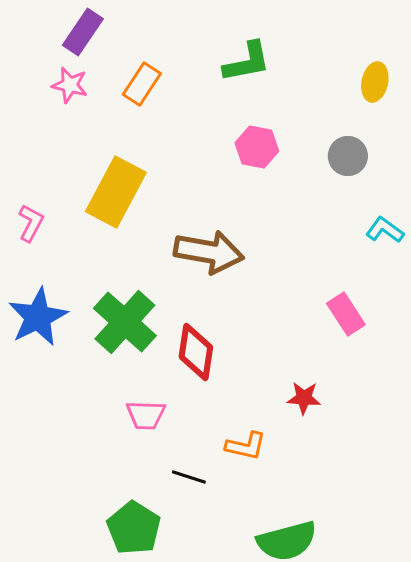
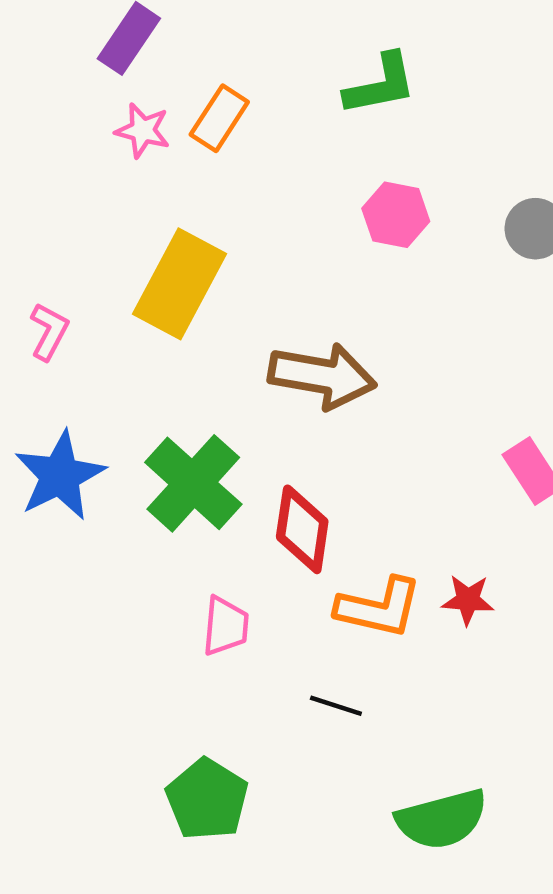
pink star: (70, 85) -> (143, 130), moved
pink trapezoid: (146, 415) -> (225, 626), turned -87
orange L-shape: (246, 446) -> (379, 608), moved, size x1.4
black line: (189, 477) -> (336, 706), moved

